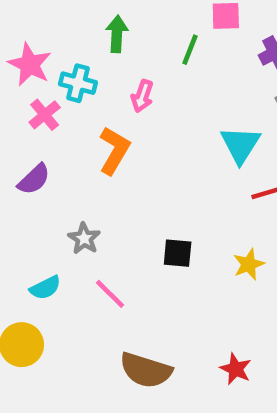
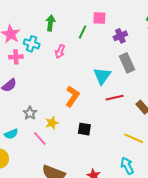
pink cross: (45, 115) -> (16, 57), turned 32
orange L-shape: (114, 150) -> (72, 96), moved
black square: (178, 253) -> (84, 129), moved
yellow star: (249, 264) -> (52, 123), moved

